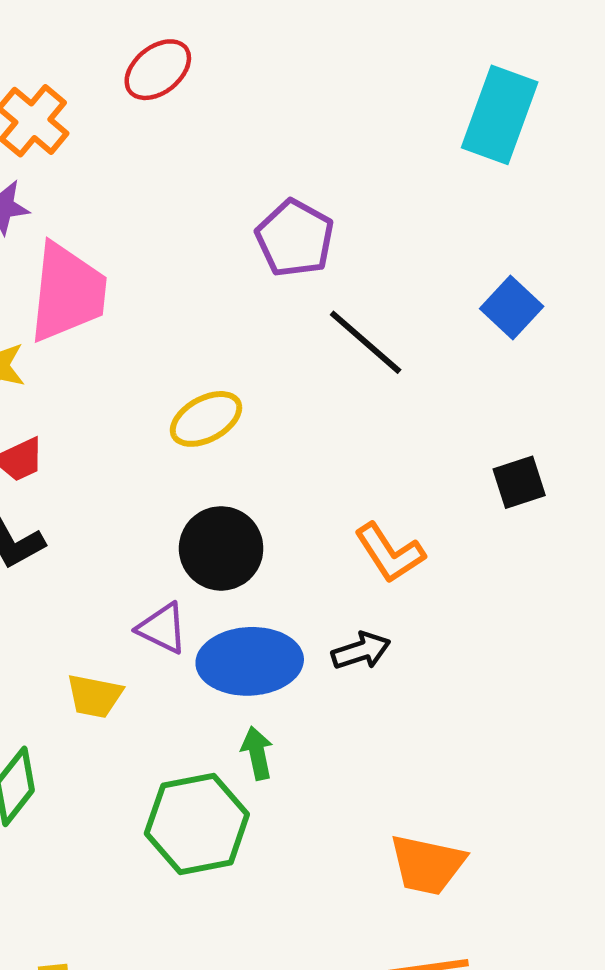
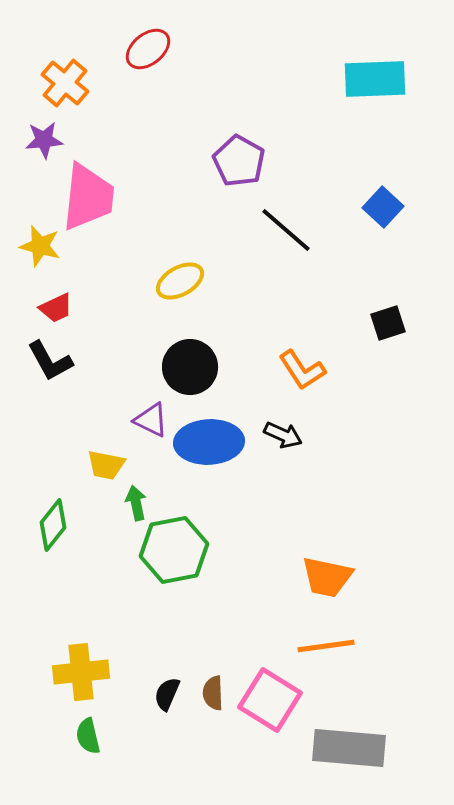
cyan rectangle: (500, 115) -> (375, 79), turned 68
black arrow: (361, 651) -> (283, 435), turned 42
green arrow: (257, 753) -> (136, 503), moved

